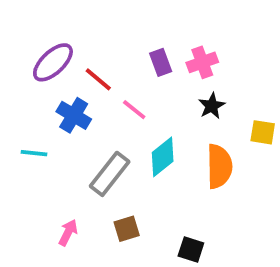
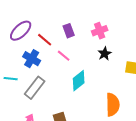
purple rectangle: (161, 62) -> (69, 31), moved
orange semicircle: (219, 166) -> (113, 105), moved
gray rectangle: (110, 174) -> (35, 88), moved

